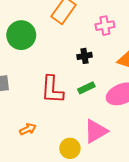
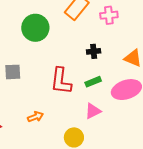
pink cross: (105, 26) -> (109, 15), moved
pink triangle: (96, 131) -> (93, 111), moved, size x0.7

